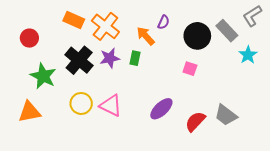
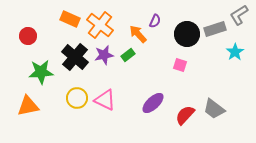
gray rectangle: (227, 31) -> (215, 29), turned -65
green rectangle: (135, 58) -> (128, 55), turned 40
green star: (43, 76) -> (41, 72), turned -30

